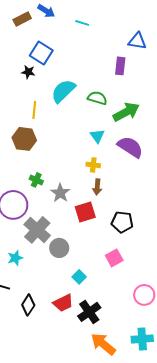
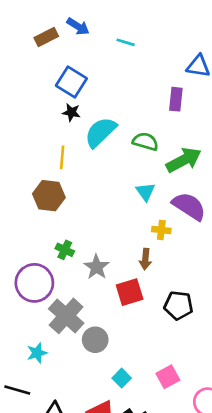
black star: (28, 72) -> (71, 112), moved
yellow cross: (93, 165) -> (161, 230), moved
pink square: (114, 258) -> (168, 377), moved

